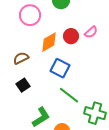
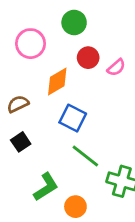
red circle: (71, 36) -> (88, 58), moved

